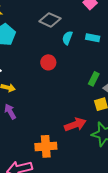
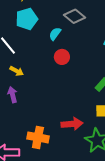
cyan semicircle: (67, 38) -> (55, 34), moved

